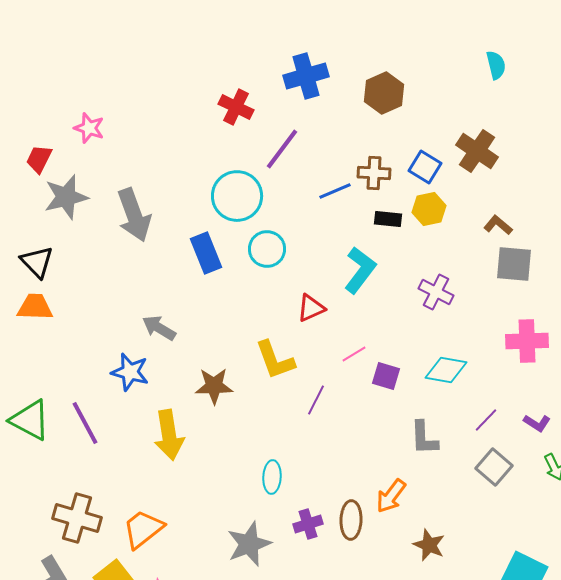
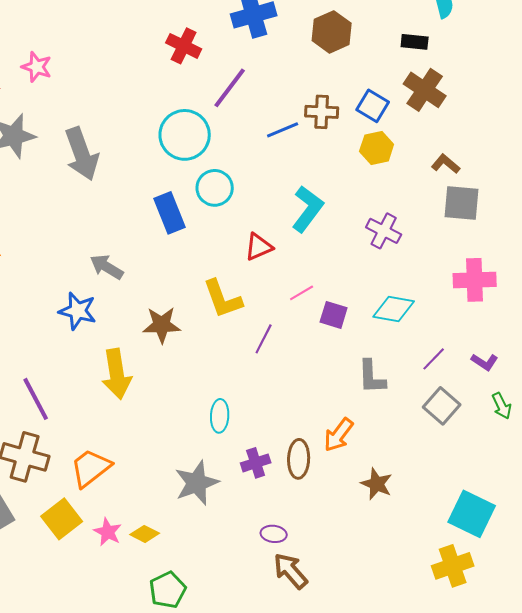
black rectangle: (388, 219) -> (415, 42), moved
blue rectangle: (206, 253) -> (170, 213), moved
purple line: (85, 423) -> (36, 399), moved

